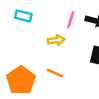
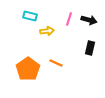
yellow arrow: (56, 40) -> (47, 31), moved

